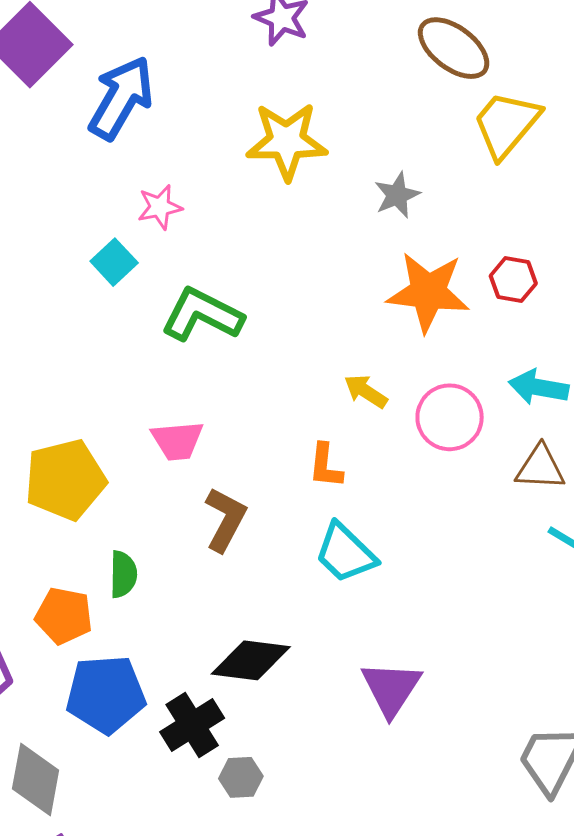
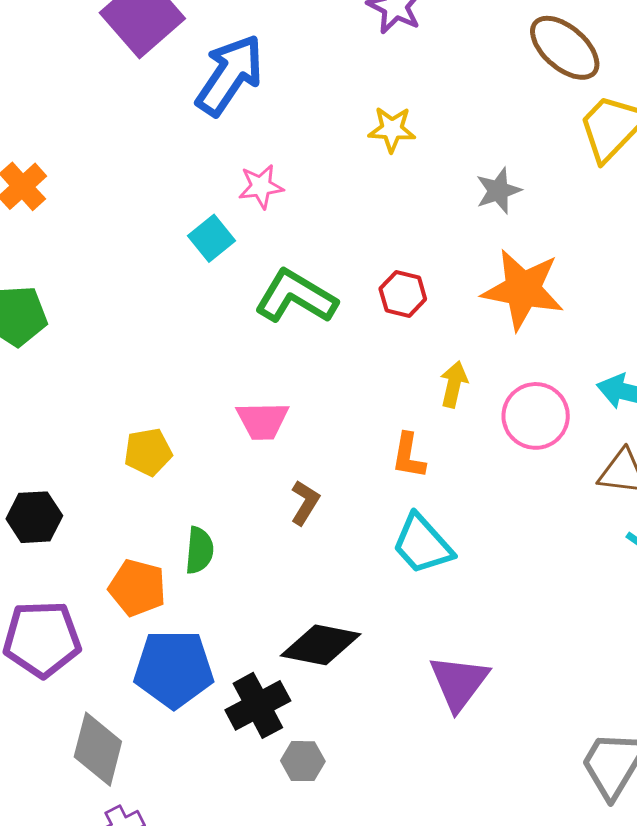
yellow star: (287, 141) -> (392, 129), size x0.6
red hexagon: (513, 280) -> (403, 294), moved
yellow arrow: (366, 391) -> (454, 384), turned 66
yellow pentagon: (65, 480) -> (148, 452), size x0.6
brown L-shape: (225, 519) -> (305, 503), size x0.7

